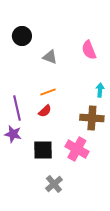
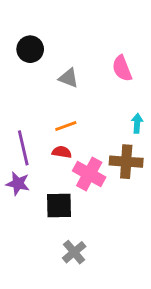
red semicircle: (45, 111) -> (62, 152), turned -128
pink cross: (77, 149) -> (89, 174), moved

